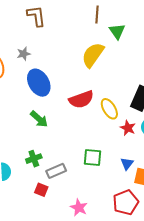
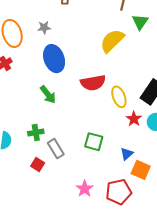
gray rectangle: (56, 171) -> (56, 149), turned 72
pink star: (79, 208) -> (85, 189), moved

